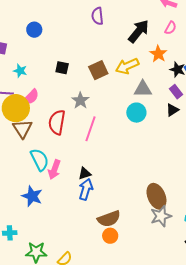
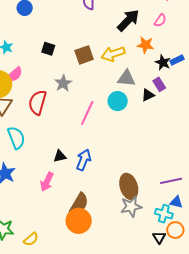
orange star: (158, 54) -> (145, 45), turned -30
black triangle: (172, 110) -> (148, 95), moved
pink line: (90, 129) -> (87, 113), moved
pink arrow: (54, 170) -> (47, 182), moved
blue arrow: (86, 189) -> (84, 160), moved
brown semicircle: (109, 219) -> (79, 204), turned -45
orange circle: (110, 236) -> (79, 221), size x1.6

